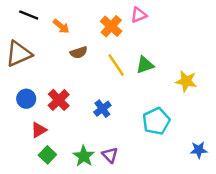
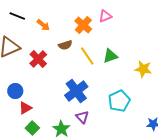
brown semicircle: (79, 52) -> (65, 45), moved
blue circle: (26, 99) -> (15, 91), moved
red cross: (59, 100) -> (38, 59), moved
blue cross: (102, 109) -> (76, 91), size x1.6
purple triangle: (110, 155) -> (82, 117), moved

